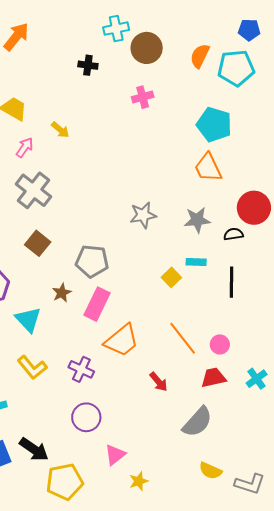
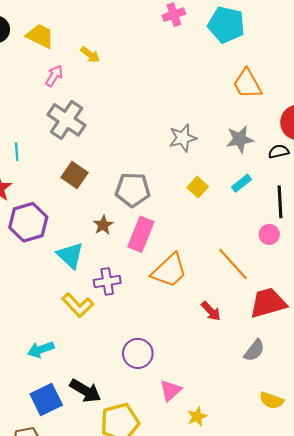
cyan pentagon: (214, 125) -> (226, 25), moved
cyan rectangle: (196, 262) -> (242, 183), turned -36
yellow square: (171, 277) -> (198, 187), moved
pink circle: (220, 344) -> (269, 234), moved
purple cross: (81, 369) -> (107, 281), moved, turned -30
red trapezoid: (213, 378) -> (268, 303), size x1.4
gray semicircle: (197, 422) -> (254, 350), size x0.7

